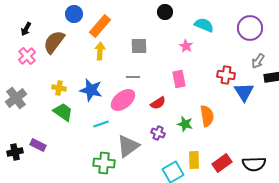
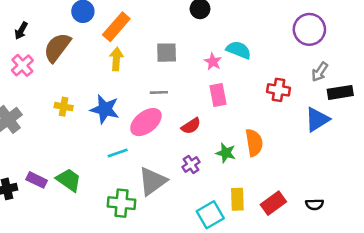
cyan semicircle: (204, 25) -> (239, 50), moved
pink star: (186, 46) -> (213, 62), moved
blue triangle: (244, 92) -> (317, 119), moved, turned 30
green trapezoid: (63, 112) -> (69, 180), moved
purple cross: (158, 133) -> (191, 165), turned 32
black semicircle: (254, 164) -> (315, 204), size x0.6

